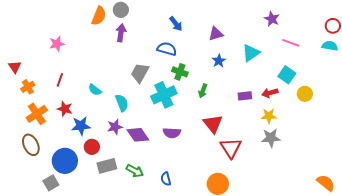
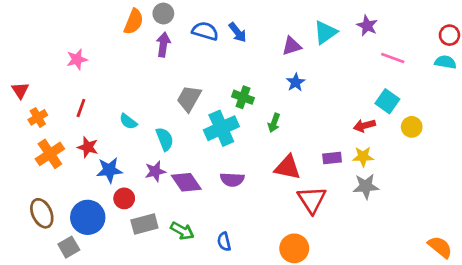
blue semicircle: (167, 49) -> (205, 31), moved
cyan triangle: (251, 53) -> (325, 32), moved
purple rectangle: (245, 96) -> (332, 158), moved
red triangle: (213, 124) -> (288, 167), turned -40
brown ellipse: (31, 145) -> (42, 213), moved

